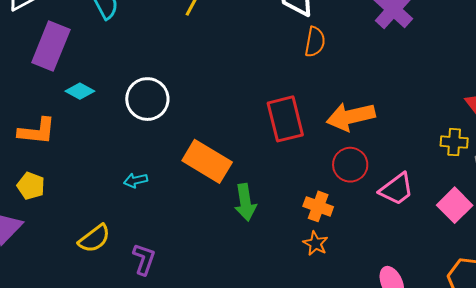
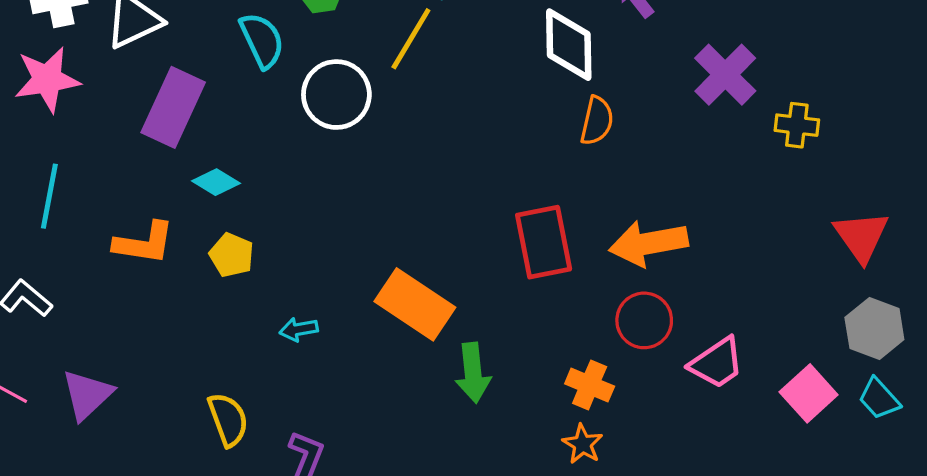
white circle: (147, 99) -> (336, 95), moved
yellow cross: (454, 142) -> (797, 125), moved
yellow pentagon: (31, 186) -> (232, 255), moved
yellow semicircle: (94, 239) -> (228, 420), turned -76

